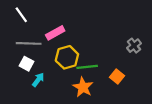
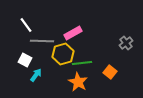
white line: (21, 15) -> (26, 25), moved
pink rectangle: (55, 33) -> (73, 33), moved
gray line: (29, 43) -> (42, 41), moved

